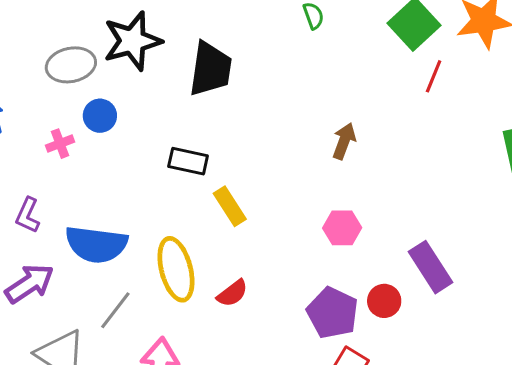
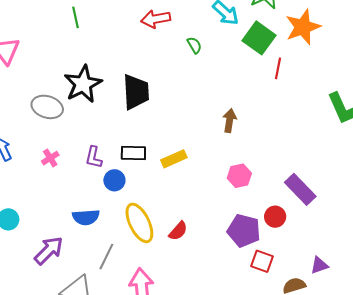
gray ellipse: (71, 65) -> (47, 107), turned 40
blue circle: (100, 116) -> (114, 180), moved
yellow rectangle: (230, 206) -> (174, 159), moved, turned -70
purple L-shape: (28, 215) -> (94, 157), moved
blue semicircle: (96, 244) -> (86, 217), size x0.7

